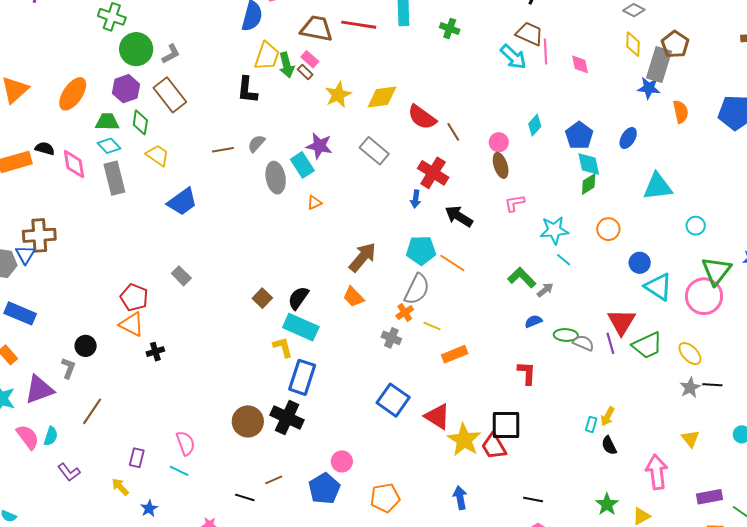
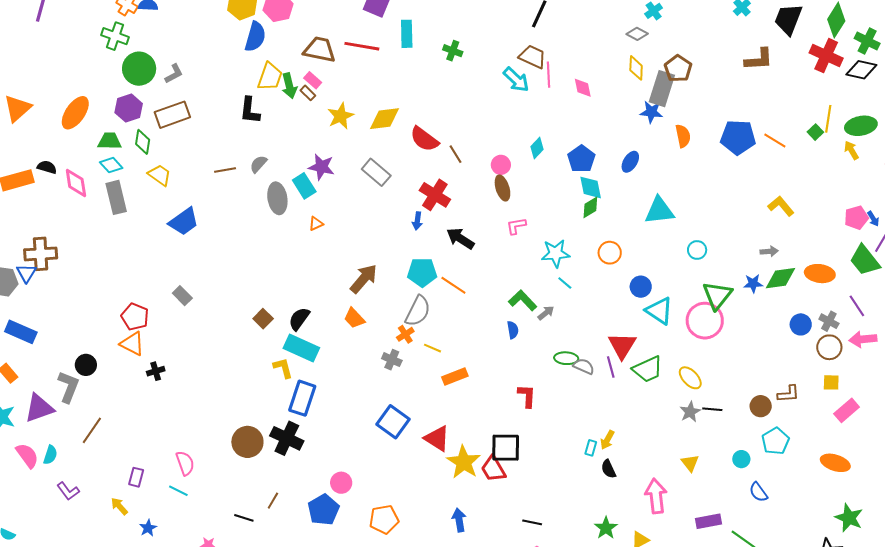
brown rectangle: (170, 95) -> (172, 115), turned -72
blue semicircle: (533, 321) -> (513, 330), moved, turned 102
gray L-shape: (68, 368) -> (69, 387), size x1.5
brown line: (274, 480) -> (273, 501), turned -36

